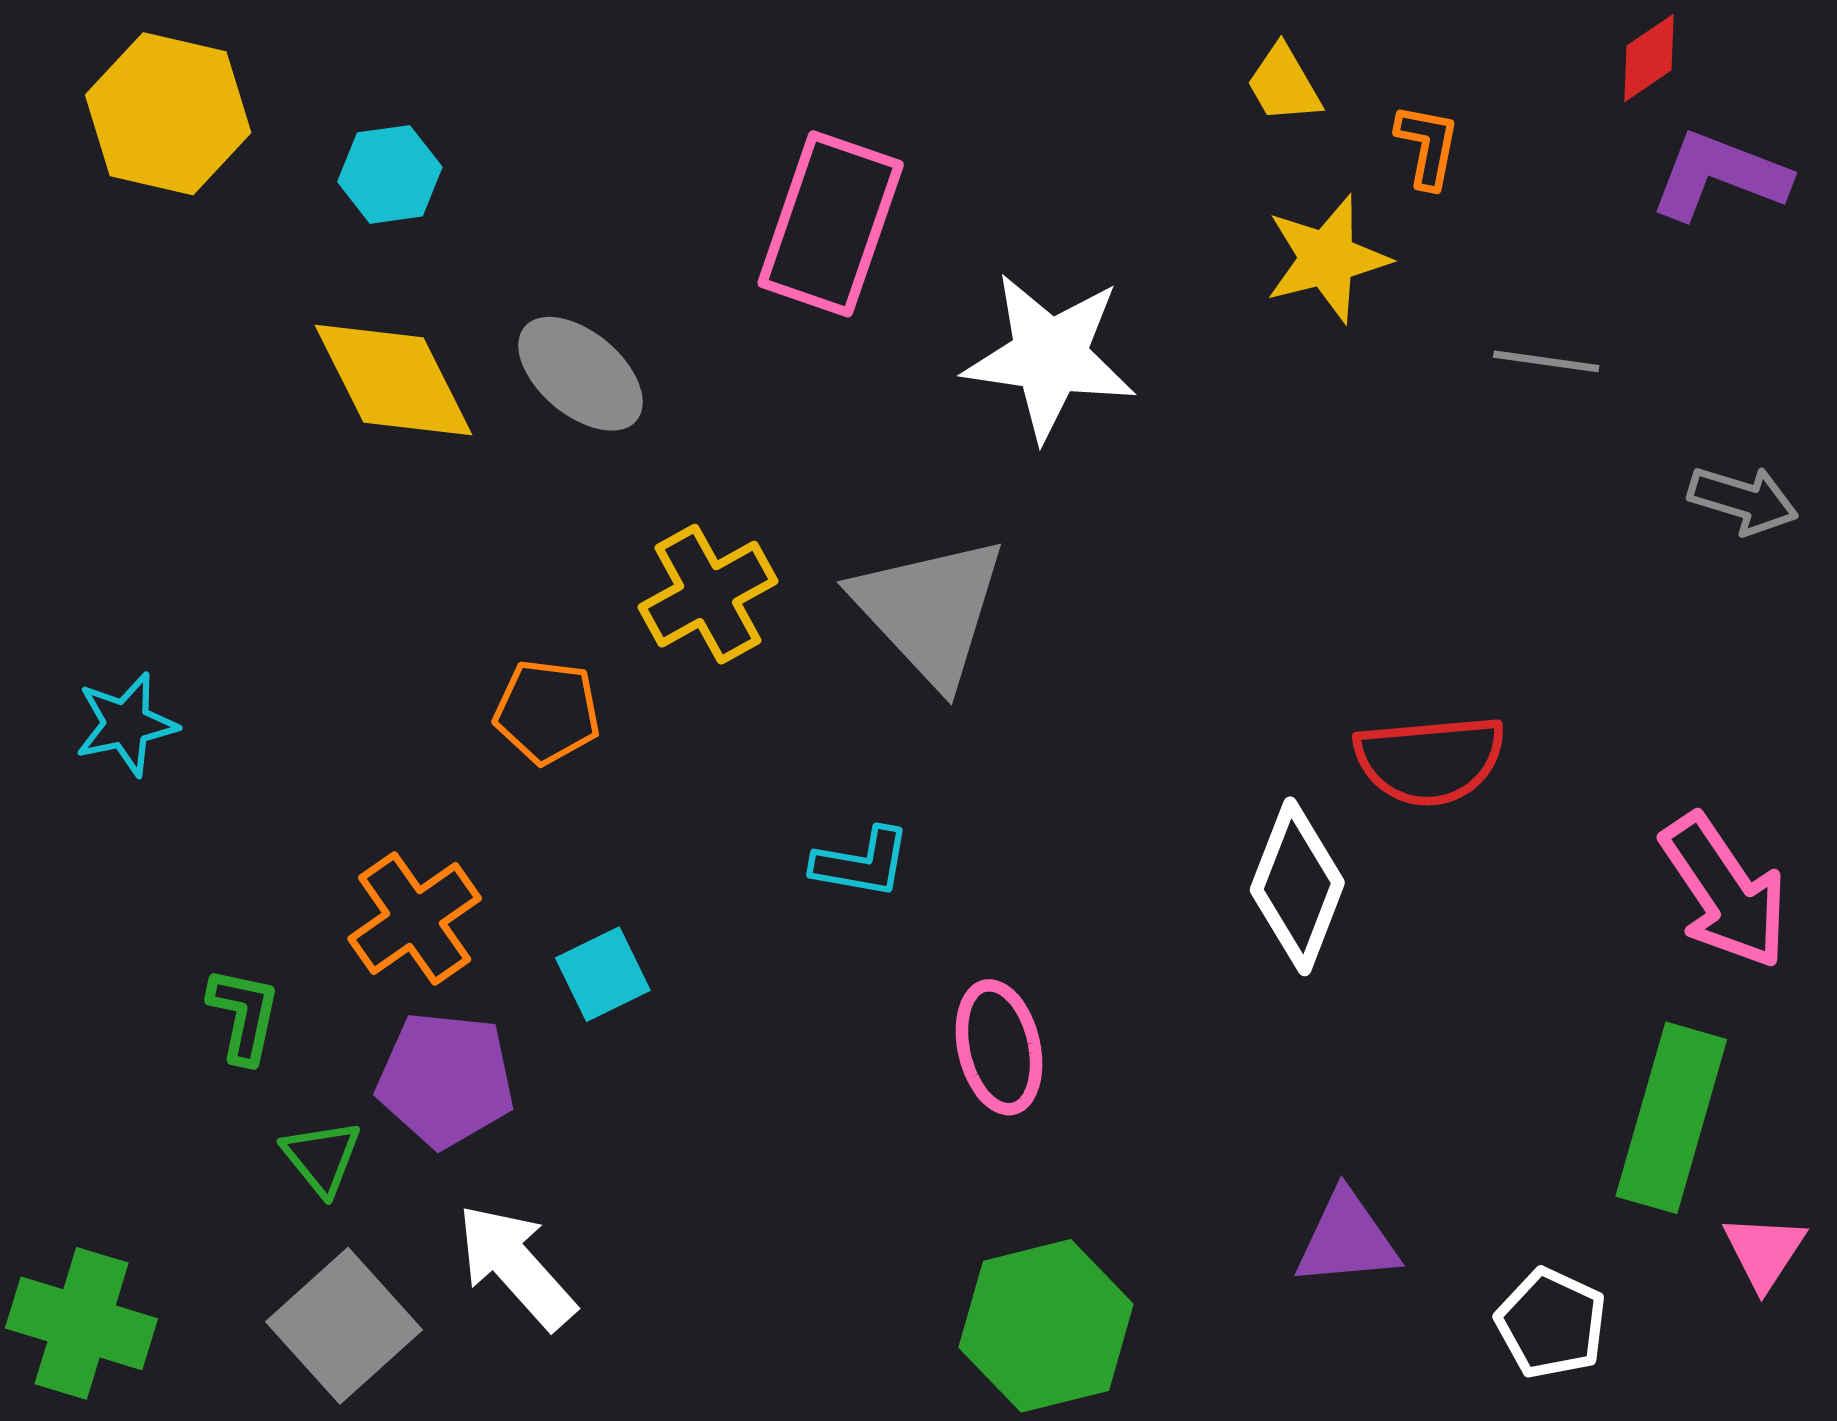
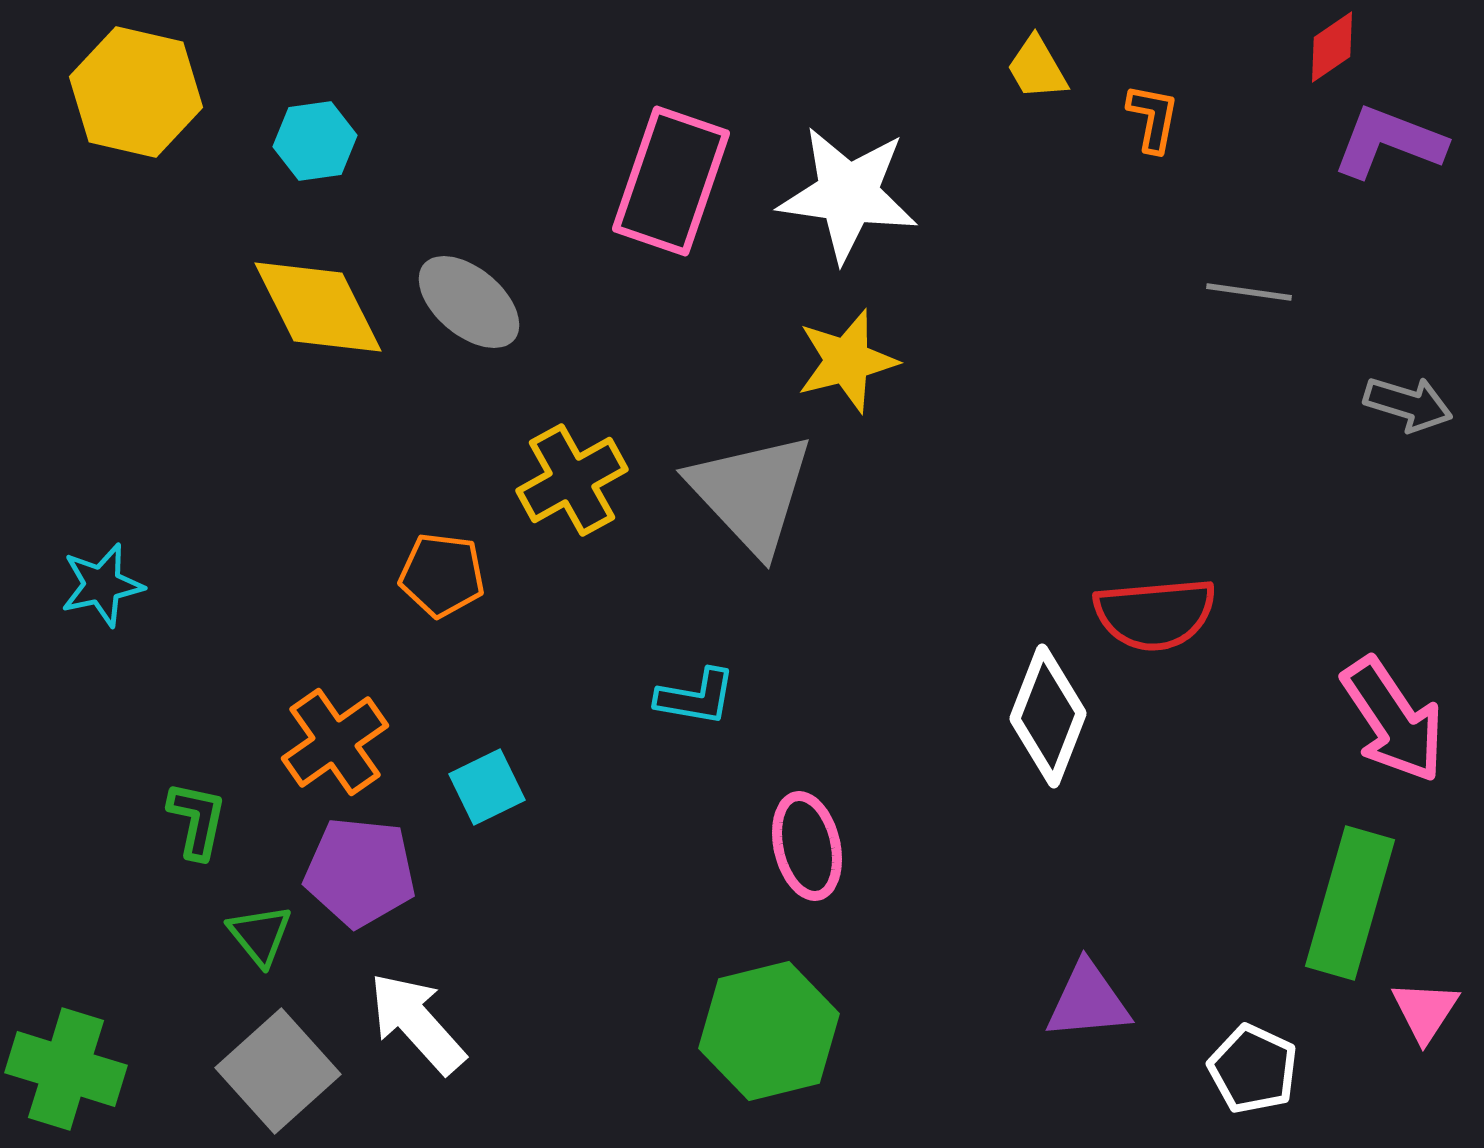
yellow star: (1327, 259) -> (847, 361), moved
white star: (1050, 356) -> (848, 194), moved
green hexagon: (1046, 1326) -> (769, 1031), moved

